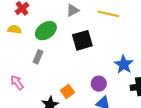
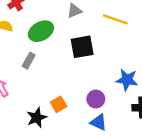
blue star: (124, 64) -> (127, 80), turned -30

